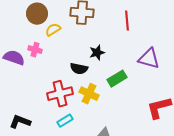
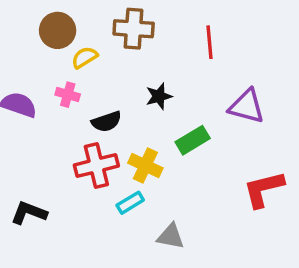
pink cross: (35, 50) -> (68, 95), moved
black semicircle: (79, 69) -> (107, 122), moved, turned -30
cyan rectangle: (65, 121) -> (130, 203), moved

